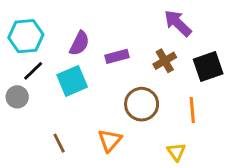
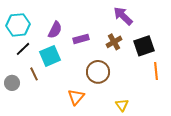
gray circle: (17, 97) -> (12, 83), moved
orange line: (192, 110) -> (156, 71), moved
brown line: (59, 143) -> (34, 74), moved

